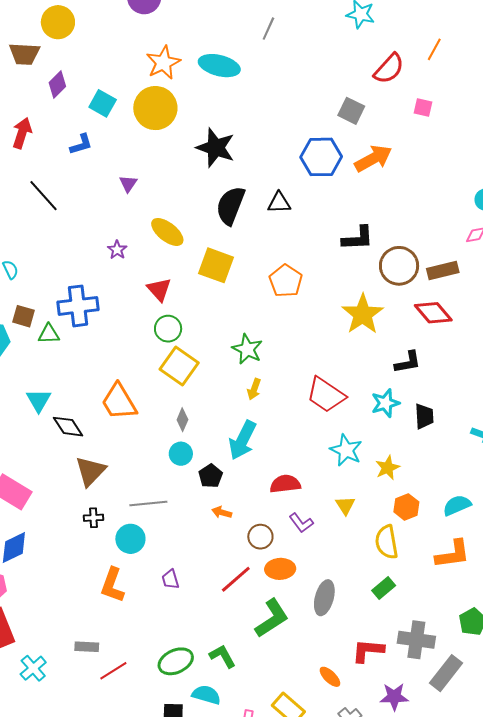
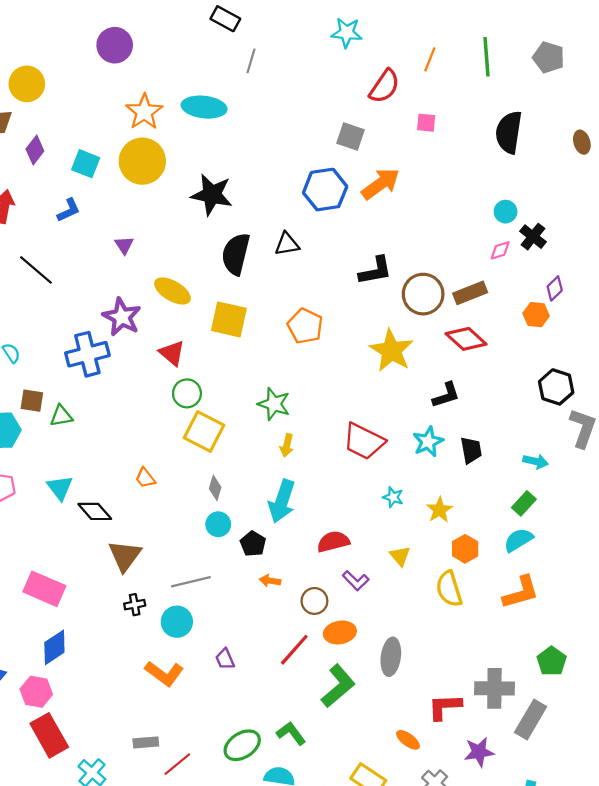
purple star: (117, 250) -> (122, 317), size x1.8
blue cross: (78, 306) -> (87, 354), moved
orange trapezoid: (119, 402) -> (145, 478), size x0.5
cyan star: (346, 450) -> (393, 497), size x0.6
orange L-shape: (112, 585) -> (164, 673), turned -66
green rectangle: (384, 588) -> (524, 503), moved

